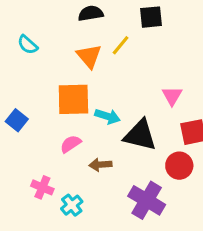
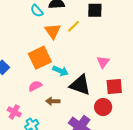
cyan semicircle: (28, 45) -> (37, 11), moved
orange square: (73, 99) -> (40, 58), turned -30

